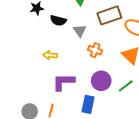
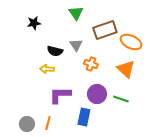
black semicircle: (58, 21) -> (55, 51), moved
green line: (126, 86) -> (121, 99), turned 56

